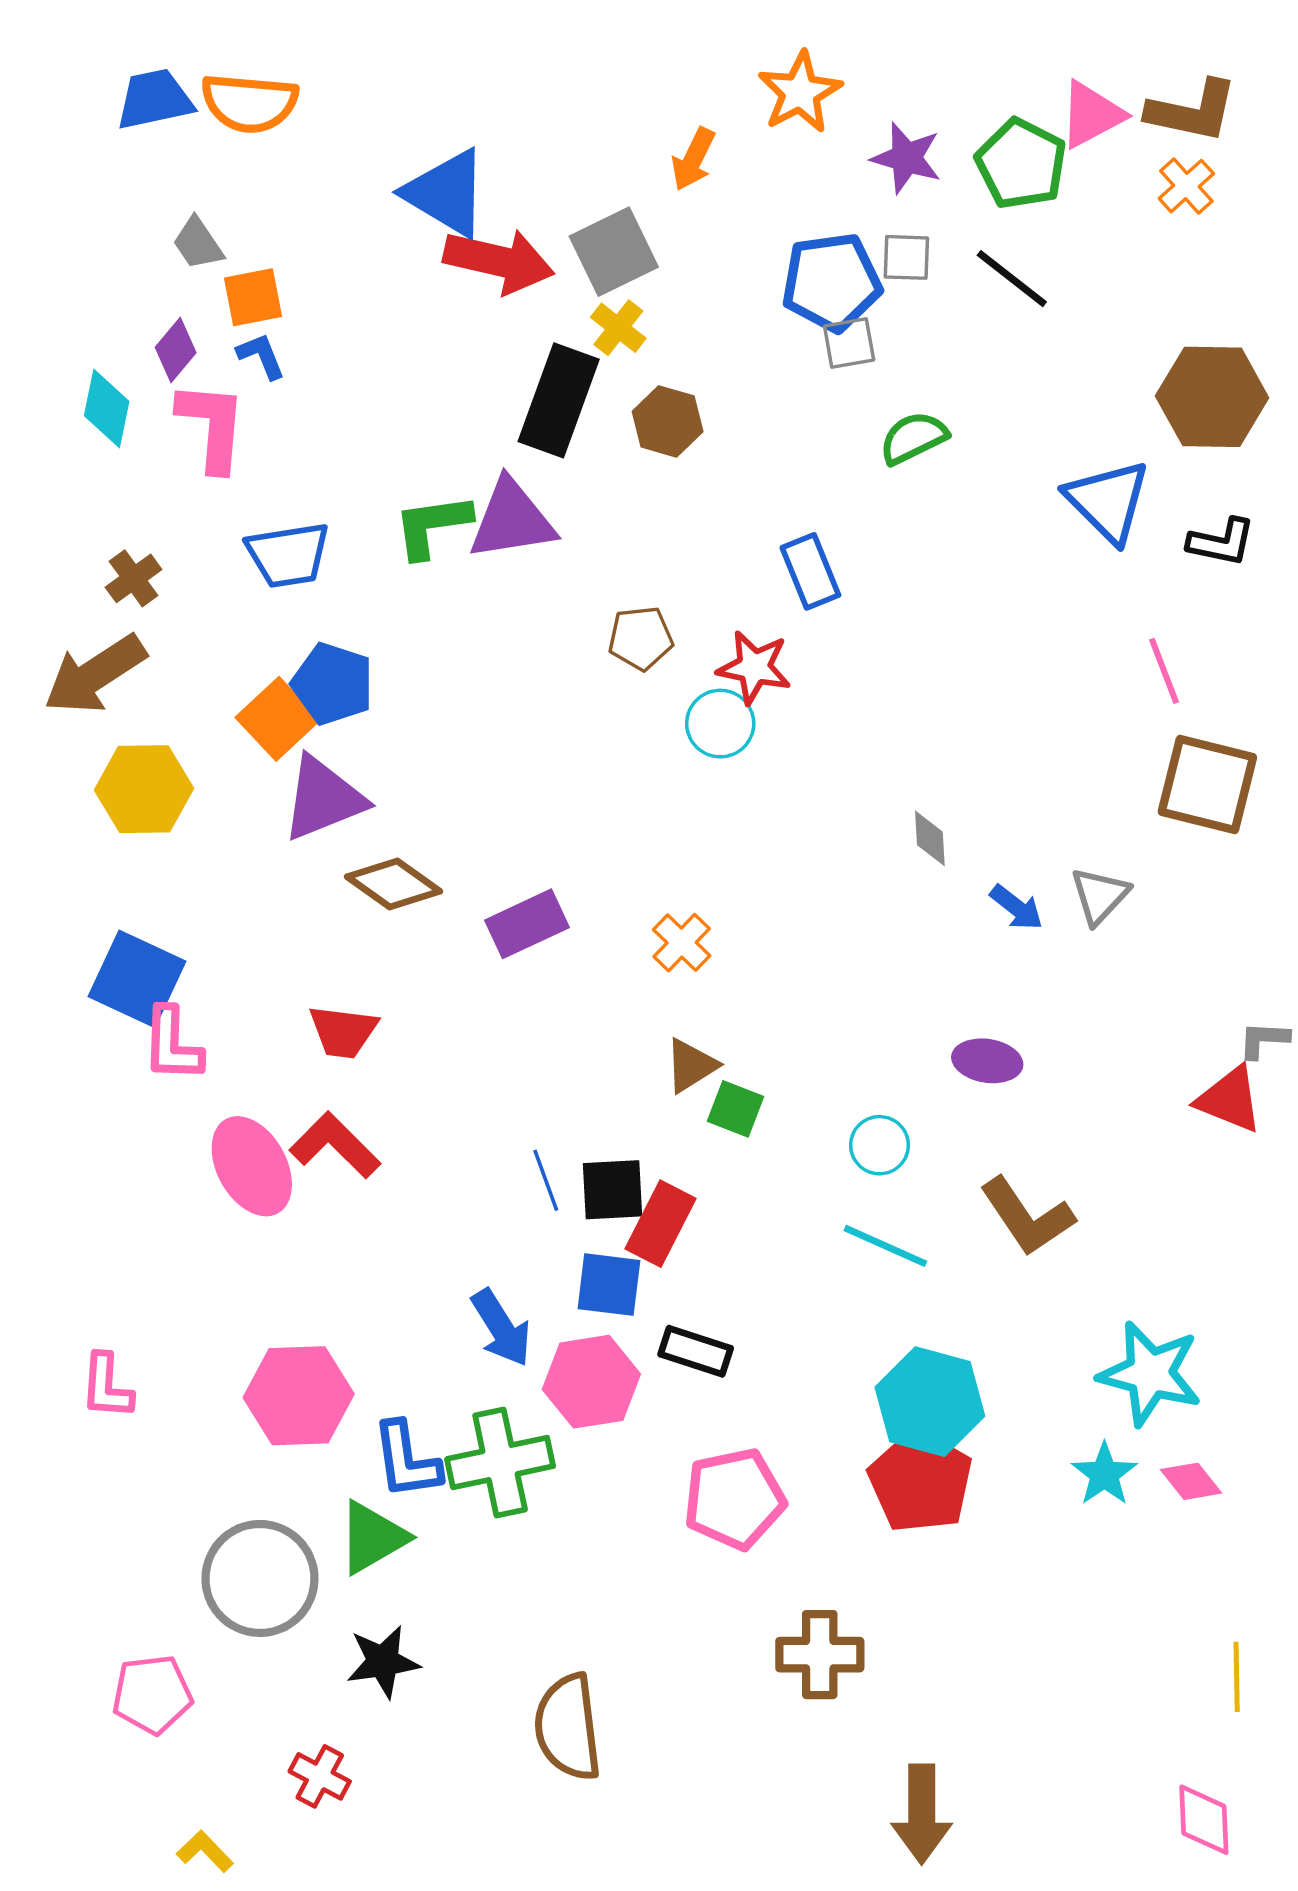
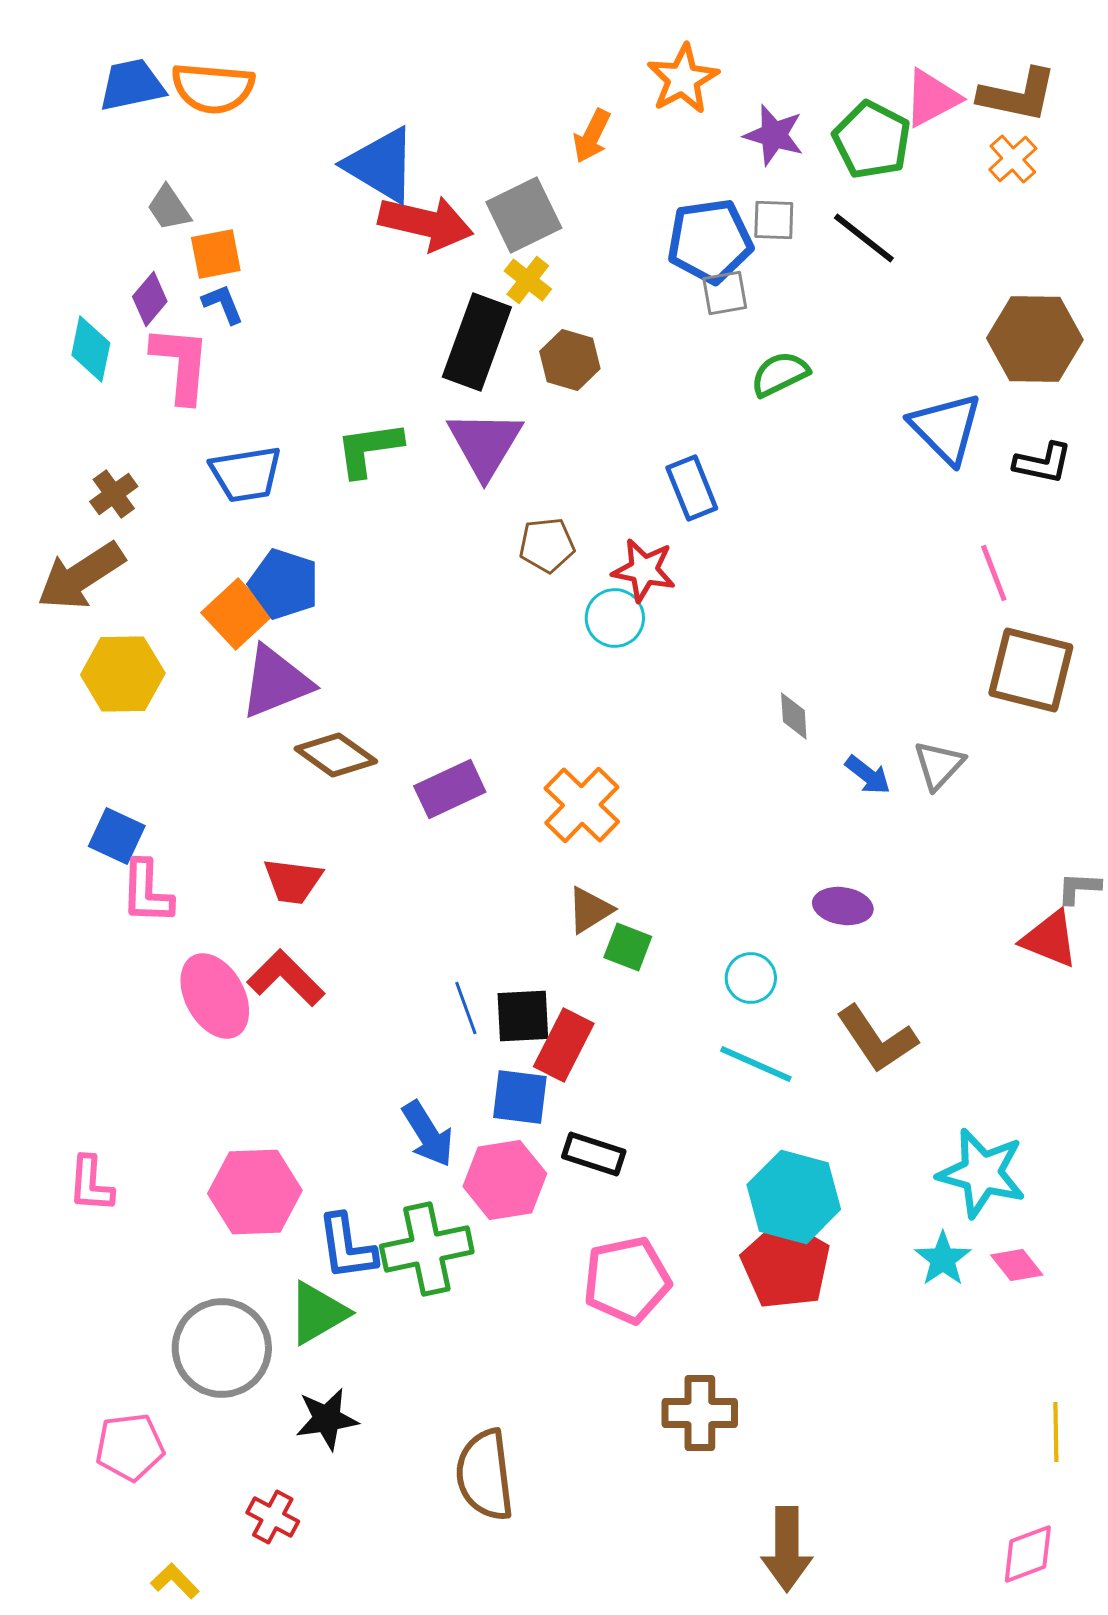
purple triangle: (512, 520) -> (485, 444), moved, turned -50
orange cross: (682, 943) -> (582, 805), size x1.5
blue square: (137, 979) -> (117, 836), size x0.7
pink diamond: (1204, 1820) -> (1028, 1554), turned 72

